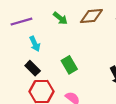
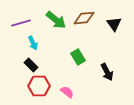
green arrow: (60, 18) -> (56, 20), size x1.5
green rectangle: (69, 65) -> (78, 57), moved

